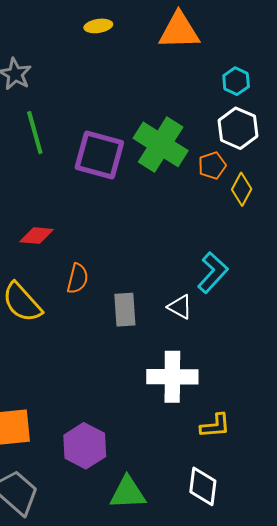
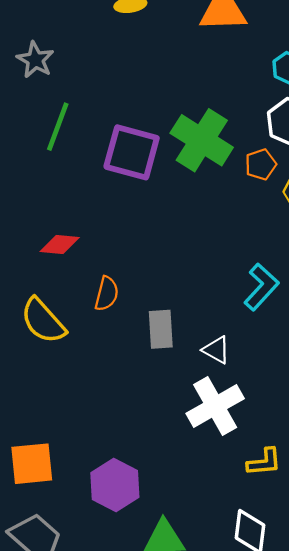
green line: (35, 133) -> (58, 127), turned 36
white triangle: (180, 307) -> (216, 350), moved
white cross: (172, 377) -> (215, 406), turned -30

